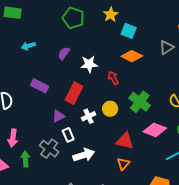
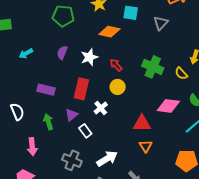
cyan square: (129, 31) -> (131, 13), moved
orange diamond: (132, 56) -> (109, 32), moved
green cross: (140, 102) -> (153, 67), moved
yellow circle: (110, 109) -> (118, 87), moved
gray cross: (49, 149) -> (72, 160), moved
white arrow: (84, 155) -> (107, 159), moved
green arrow: (25, 159) -> (48, 122), moved

